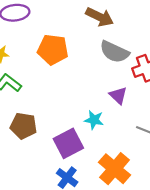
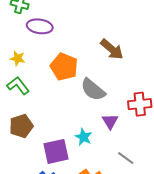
gray semicircle: (114, 52) -> (93, 90), moved
brown pentagon: (23, 126) -> (21, 126), turned 30

